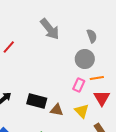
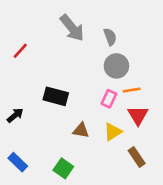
gray semicircle: (92, 36) -> (110, 37), moved
black rectangle: (37, 101) -> (56, 96), moved
yellow triangle: (82, 111) -> (113, 132), turned 42

